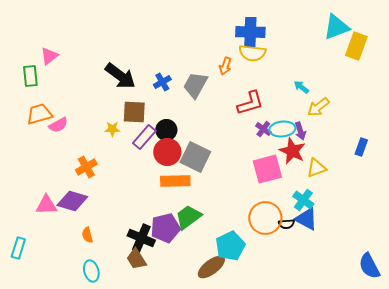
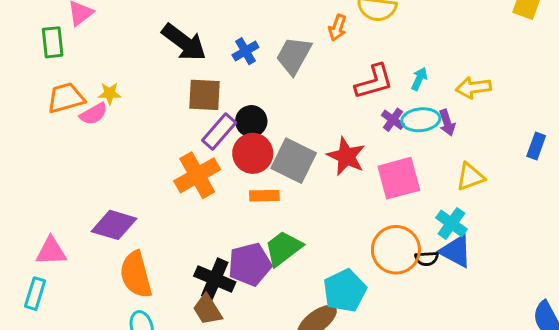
cyan arrow: (301, 87) -> (419, 79), moved, turned 77
yellow arrow: (318, 107) -> (473, 88), turned 30
yellow star: (112, 129) -> (110, 93), moved
red star: (292, 151) -> (346, 156), moved
orange cross: (86, 167) -> (197, 175), moved, size x1.4
orange rectangle: (175, 181) -> (264, 196), size x0.7
pink triangle: (46, 205) -> (51, 251), moved
orange semicircle: (87, 235) -> (136, 275), size x2.0

